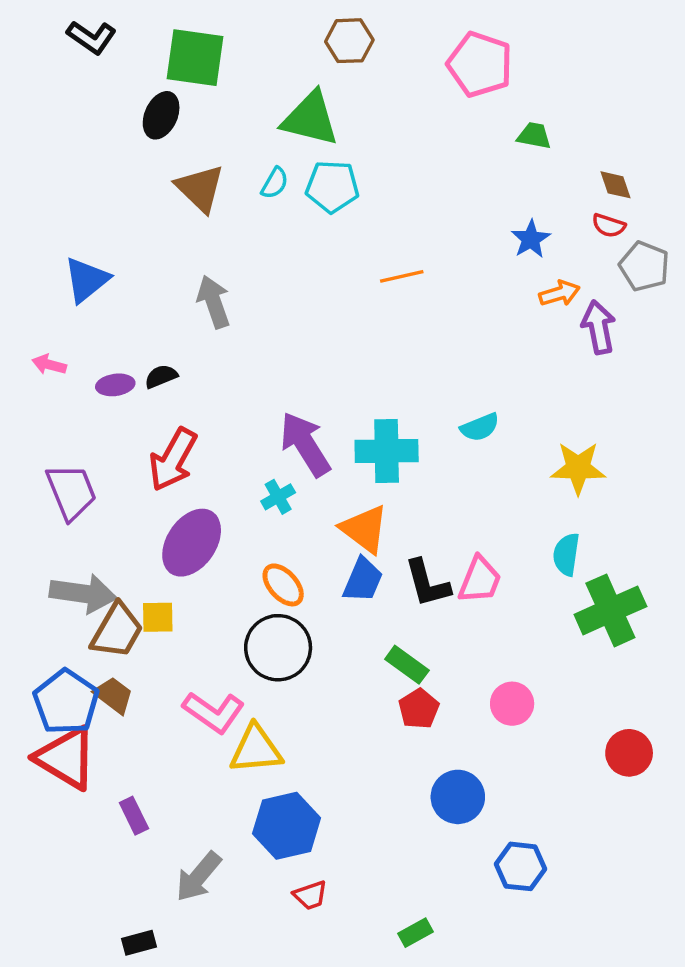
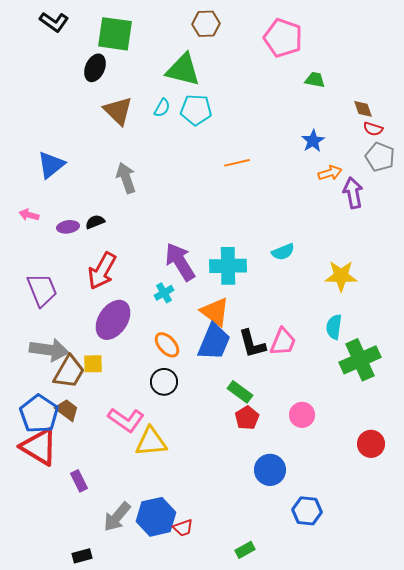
red semicircle: (609, 226) -> (373, 129), moved
blue trapezoid: (363, 580) -> (214, 342), size x1.4
black circle: (278, 648) -> (164, 382), size x0.7
blue hexagon: (287, 826) -> (156, 517), moved

